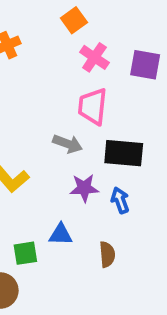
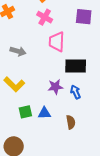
pink cross: (94, 57) -> (45, 17), moved
gray arrow: (68, 144) -> (18, 51), moved
green square: (25, 253) -> (25, 112), moved

